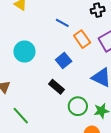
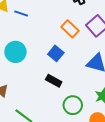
blue line: (62, 23) -> (21, 13), moved
green circle: (78, 106) -> (73, 105), moved

